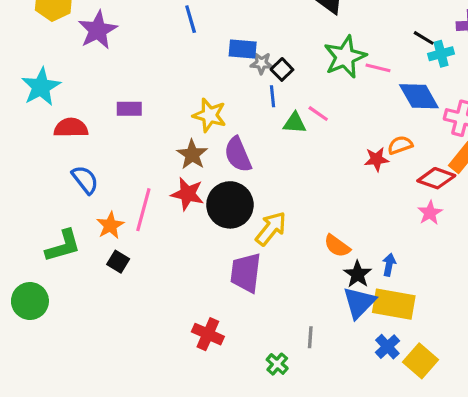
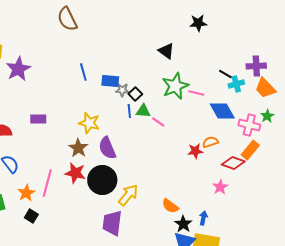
blue line: (191, 19) -> (83, 72), moved
green triangle: (295, 123) -> (143, 111), moved
pink star: (430, 213) -> (220, 187), moved

